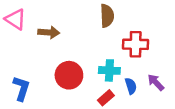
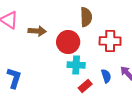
cyan cross: (109, 70) -> (76, 65), moved
red circle: (69, 75) -> (68, 42), moved

